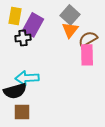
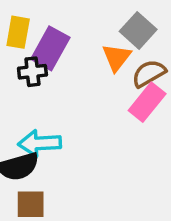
gray square: (70, 15) -> (138, 30), moved
pink rectangle: (87, 55) -> (147, 102), turned 40

